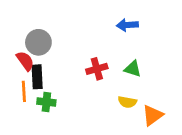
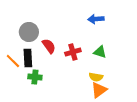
red semicircle: (25, 61) -> (49, 46), moved
orange line: (24, 91) -> (13, 61), moved, turned -42
orange triangle: (153, 115) -> (99, 90), moved

